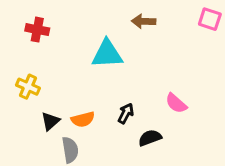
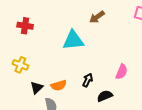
brown arrow: (144, 21) -> (97, 17), turned -35
pink semicircle: (176, 103) -> (122, 72), turned -105

